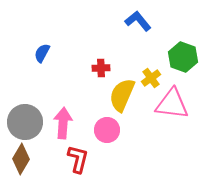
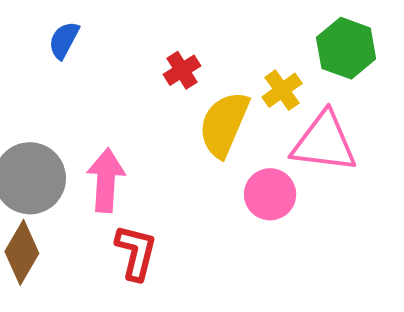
red cross: (101, 68) -> (182, 70), turned -30
pink circle: (107, 130) -> (270, 194), moved

